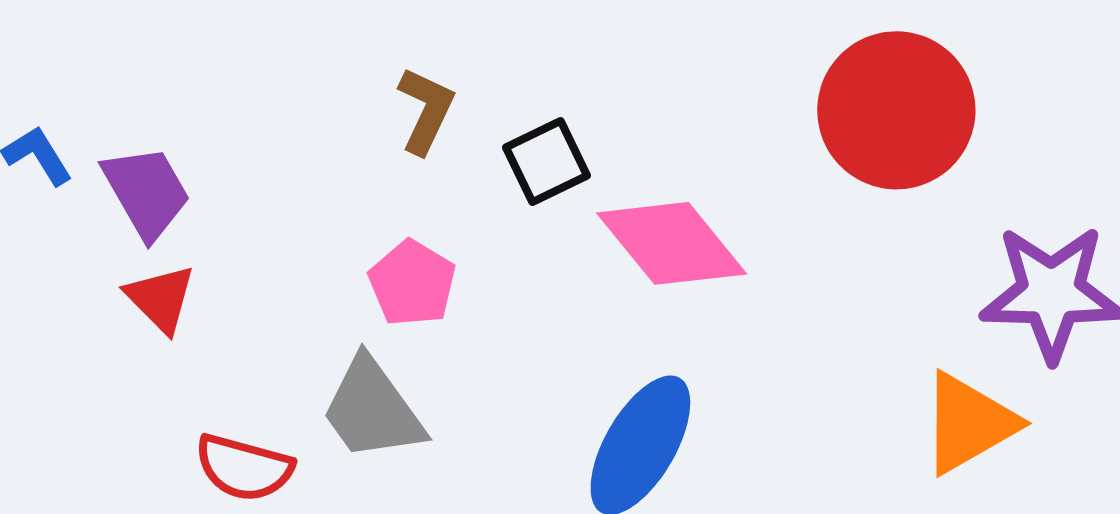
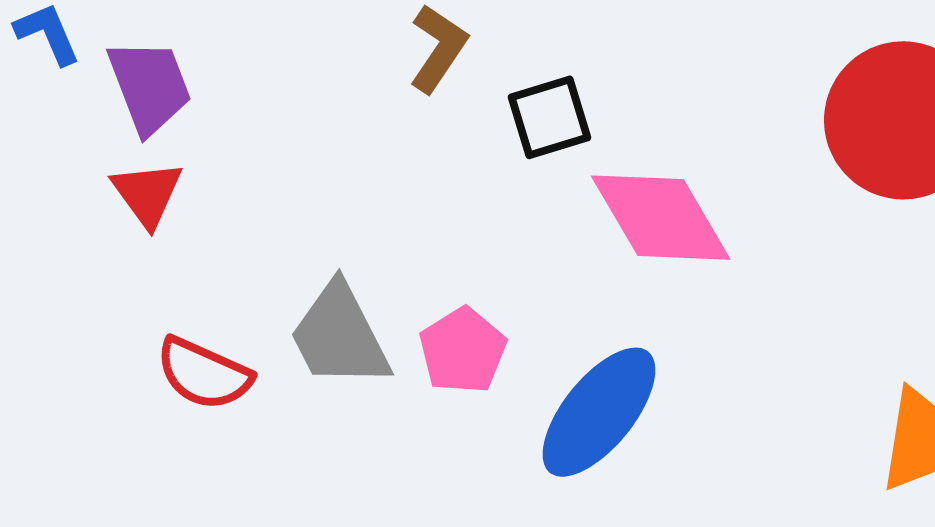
pink pentagon: (412, 283) -> (463, 351), moved

